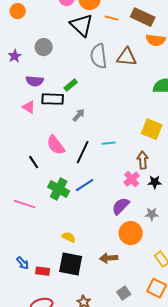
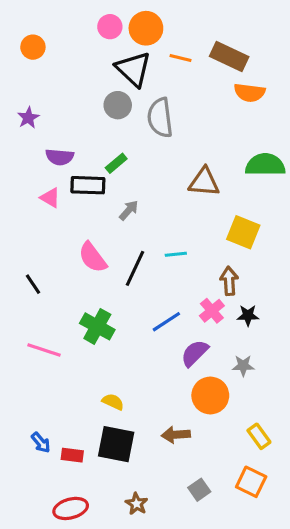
gray circle: (44, 47) -> (118, 105), moved
brown triangle: (127, 57) -> (204, 182), moved
black line: (34, 162) -> (33, 284), moved
blue line: (85, 185) -> (166, 322), moved

